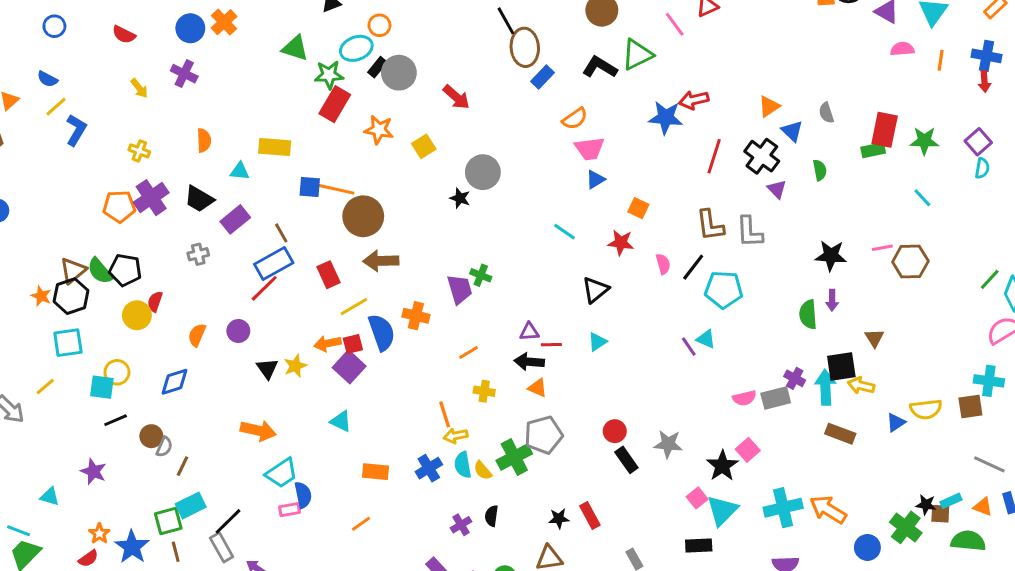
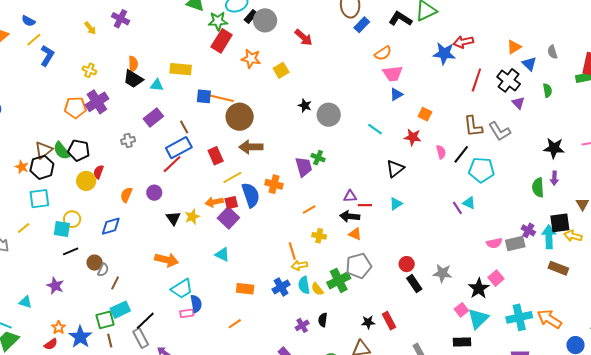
gray circle: (483, 172) -> (329, 115), moved
black trapezoid: (199, 199) -> (133, 79), moved
gray L-shape: (750, 232) -> (500, 131), turned -30

